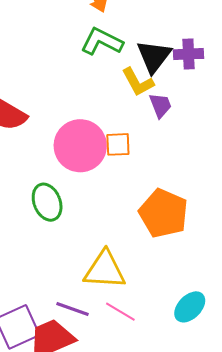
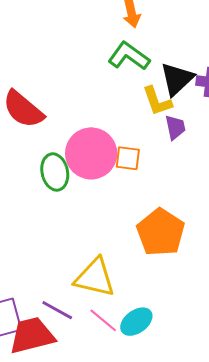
green ellipse: (47, 202) -> (55, 172), moved
cyan ellipse: (190, 307) -> (136, 322), moved

